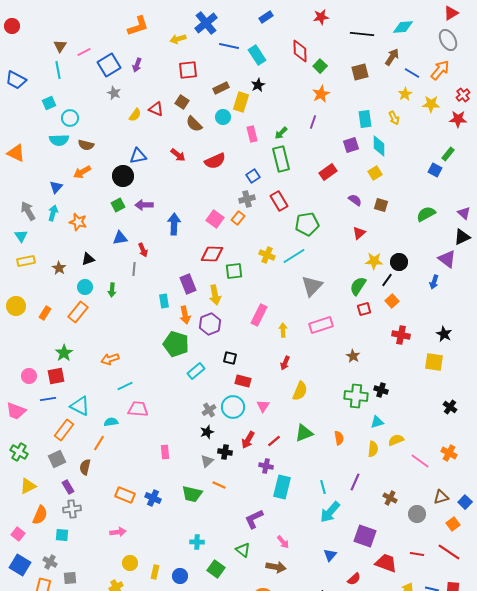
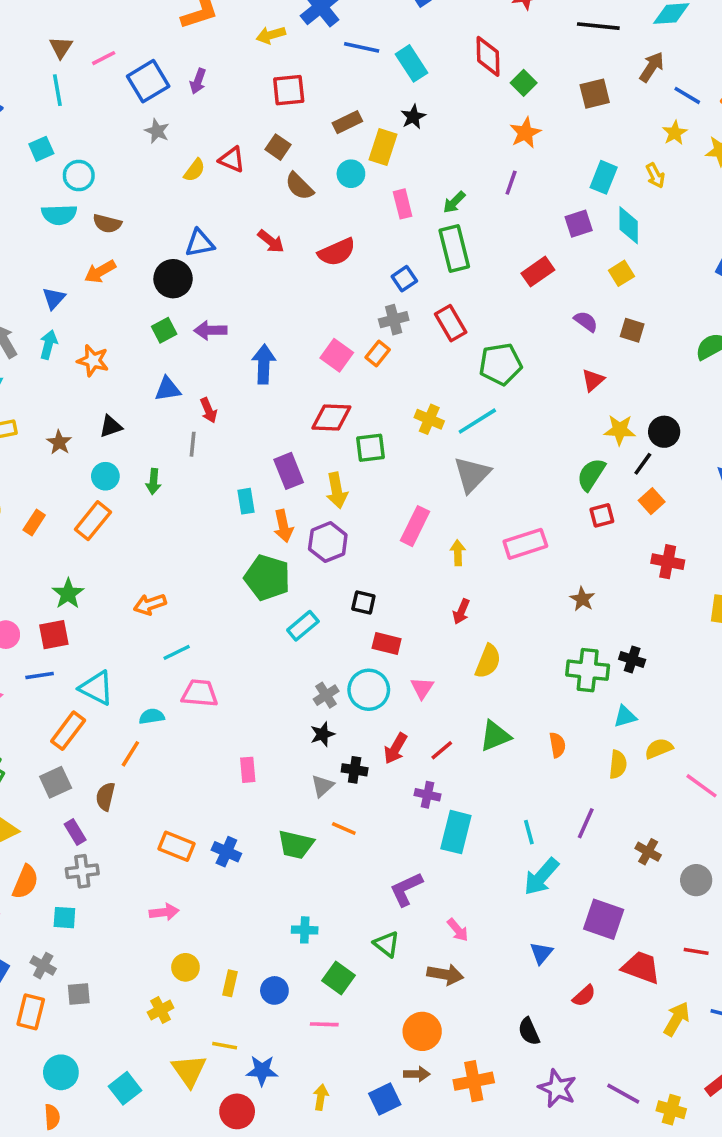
cyan rectangle: (365, 119) -> (604, 177), turned 30
gray triangle: (312, 286) -> (472, 474), moved

